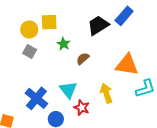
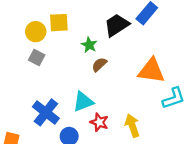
green star: (64, 44) -> (89, 45), moved
cyan triangle: (68, 90) -> (83, 102), turned 48
yellow arrow: (106, 93) -> (132, 126), moved

